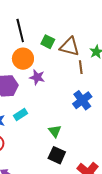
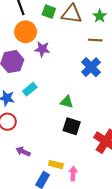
brown line: (81, 67) -> (95, 40), moved, turned -72
green triangle: (55, 131) -> (67, 102), turned -32

